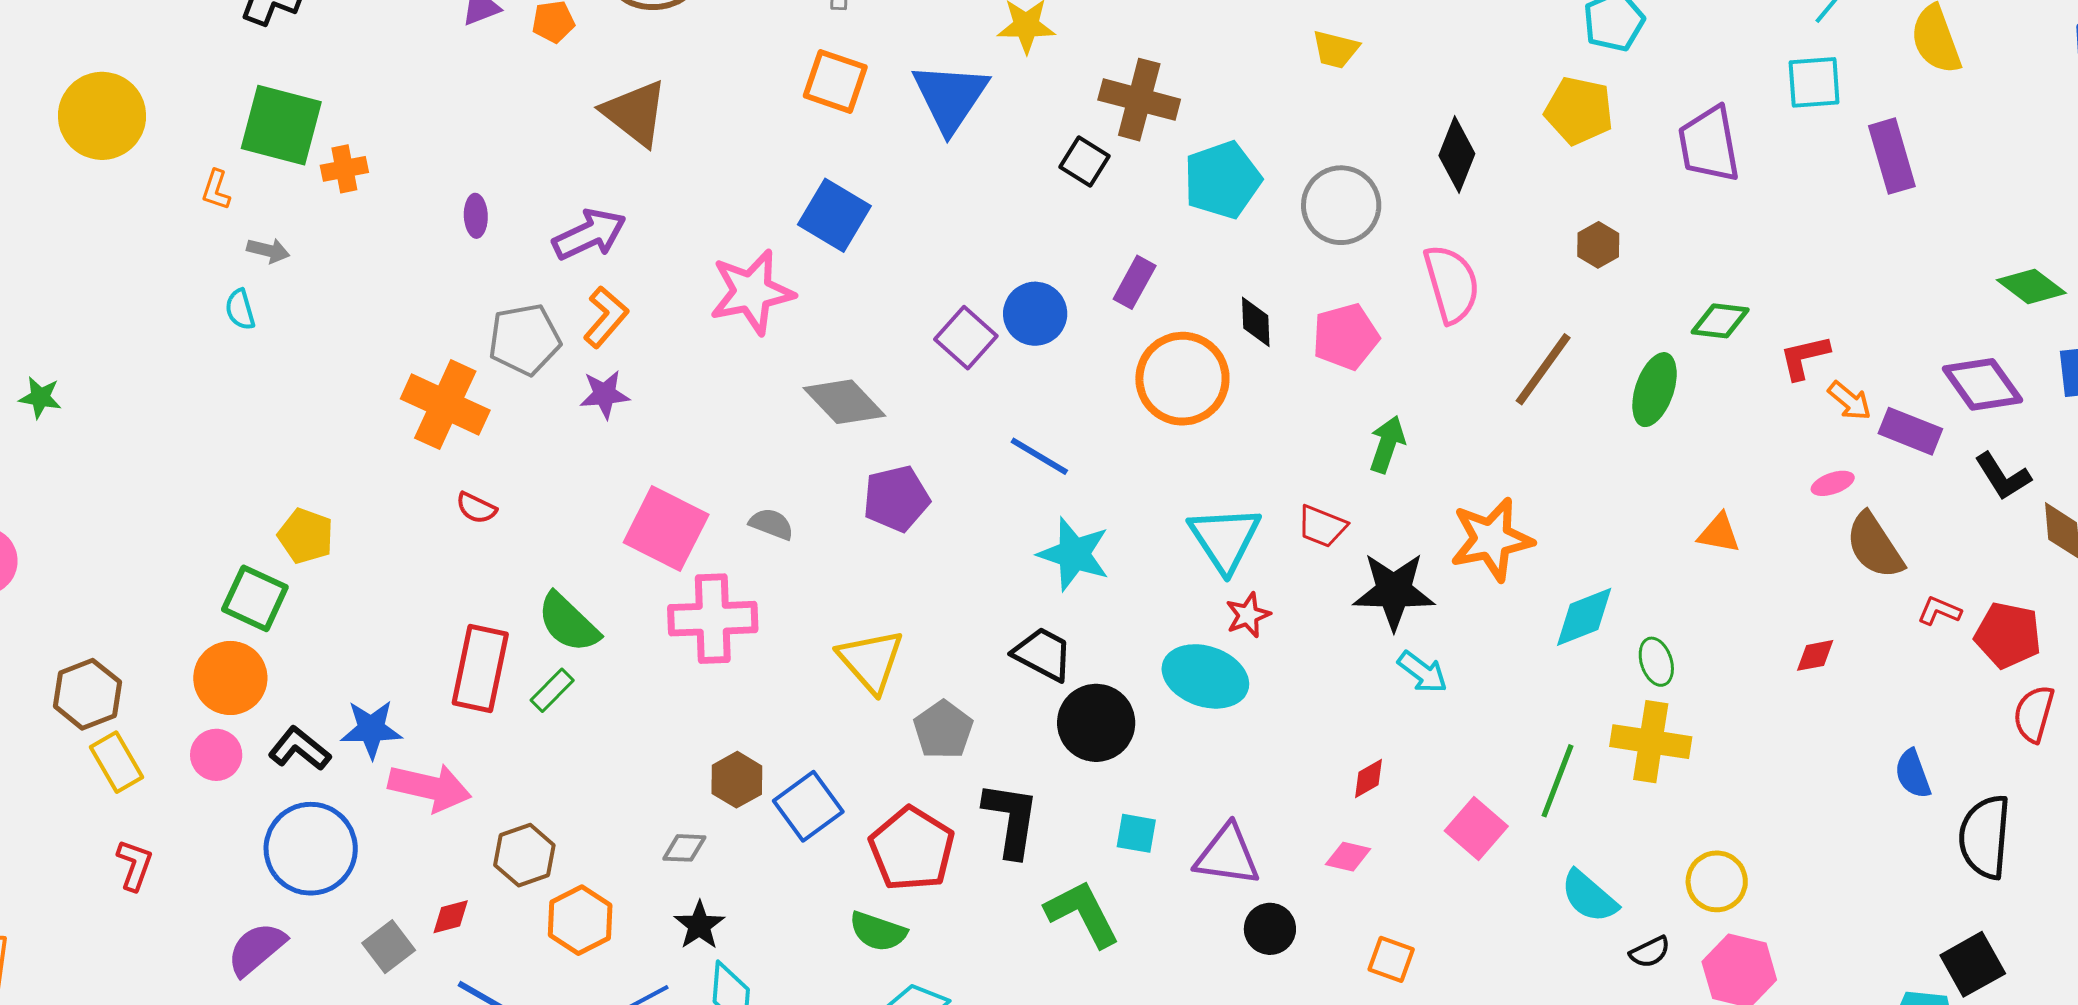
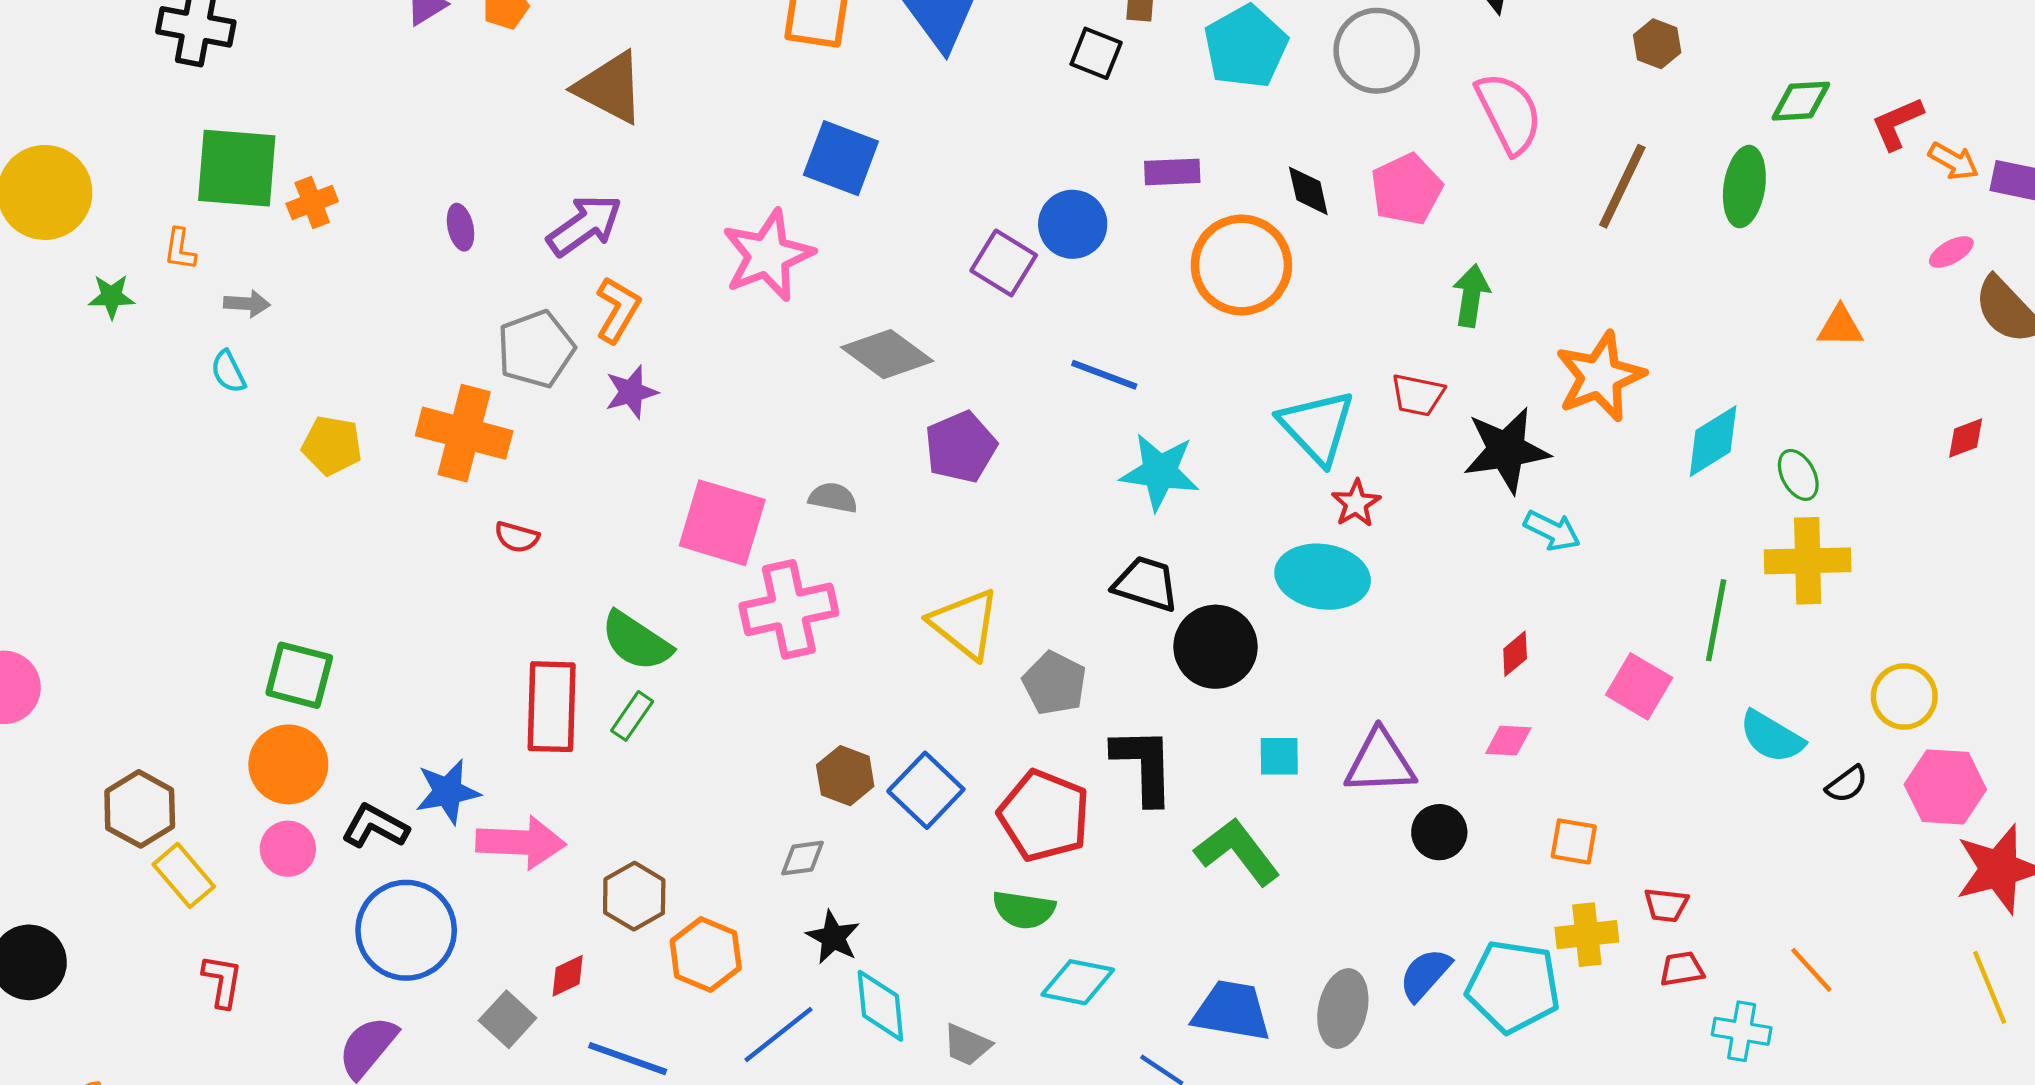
purple rectangle: (1135, 282) -> (1172, 172), turned 69
green star: (40, 398) -> (111, 296), moved
yellow pentagon: (306, 536) -> (332, 445), moved

